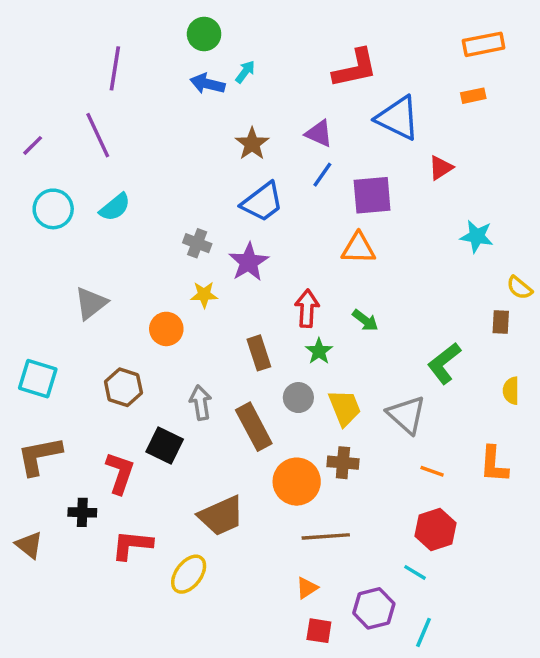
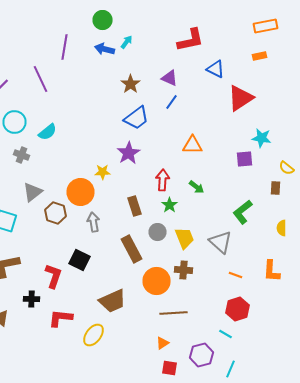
purple line: (115, 68) -> (64, 47), moved
blue triangle: (398, 118) -> (216, 69), size x0.7
red triangle: (441, 168) -> (240, 98), size x1.8
purple square: (372, 195) -> (244, 159), moved, size x0.7
cyan semicircle: (115, 207) -> (48, 132), moved
gray cross: (197, 243) -> (22, 155), moved
gray triangle: (91, 303) -> (32, 192), moved
orange circle: (166, 329) -> (80, 192), size x1.4
brown hexagon: (123, 387) -> (56, 213), moved
gray arrow: (201, 403) -> (94, 222), moved

